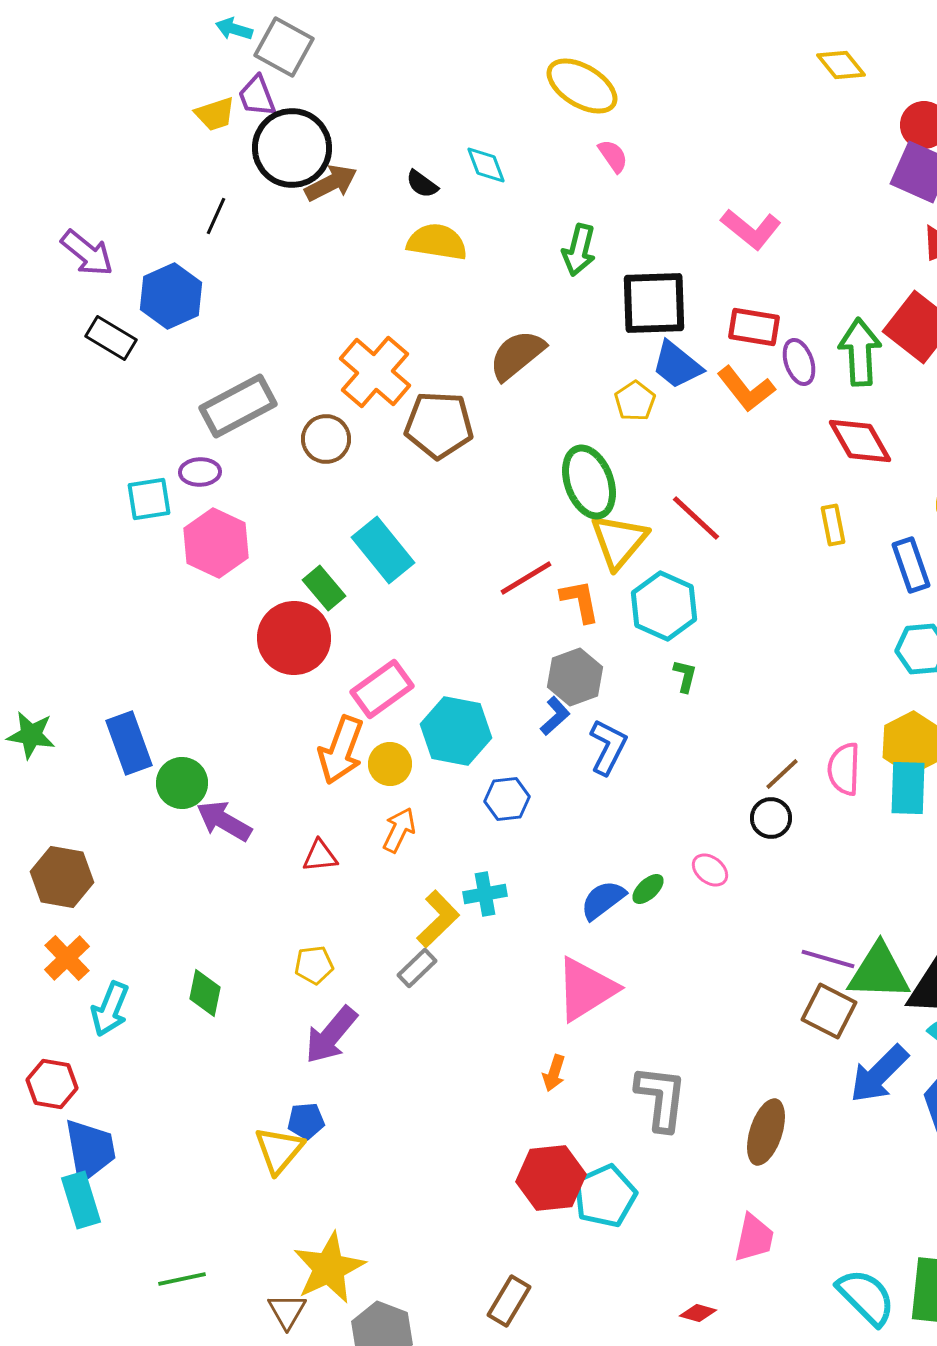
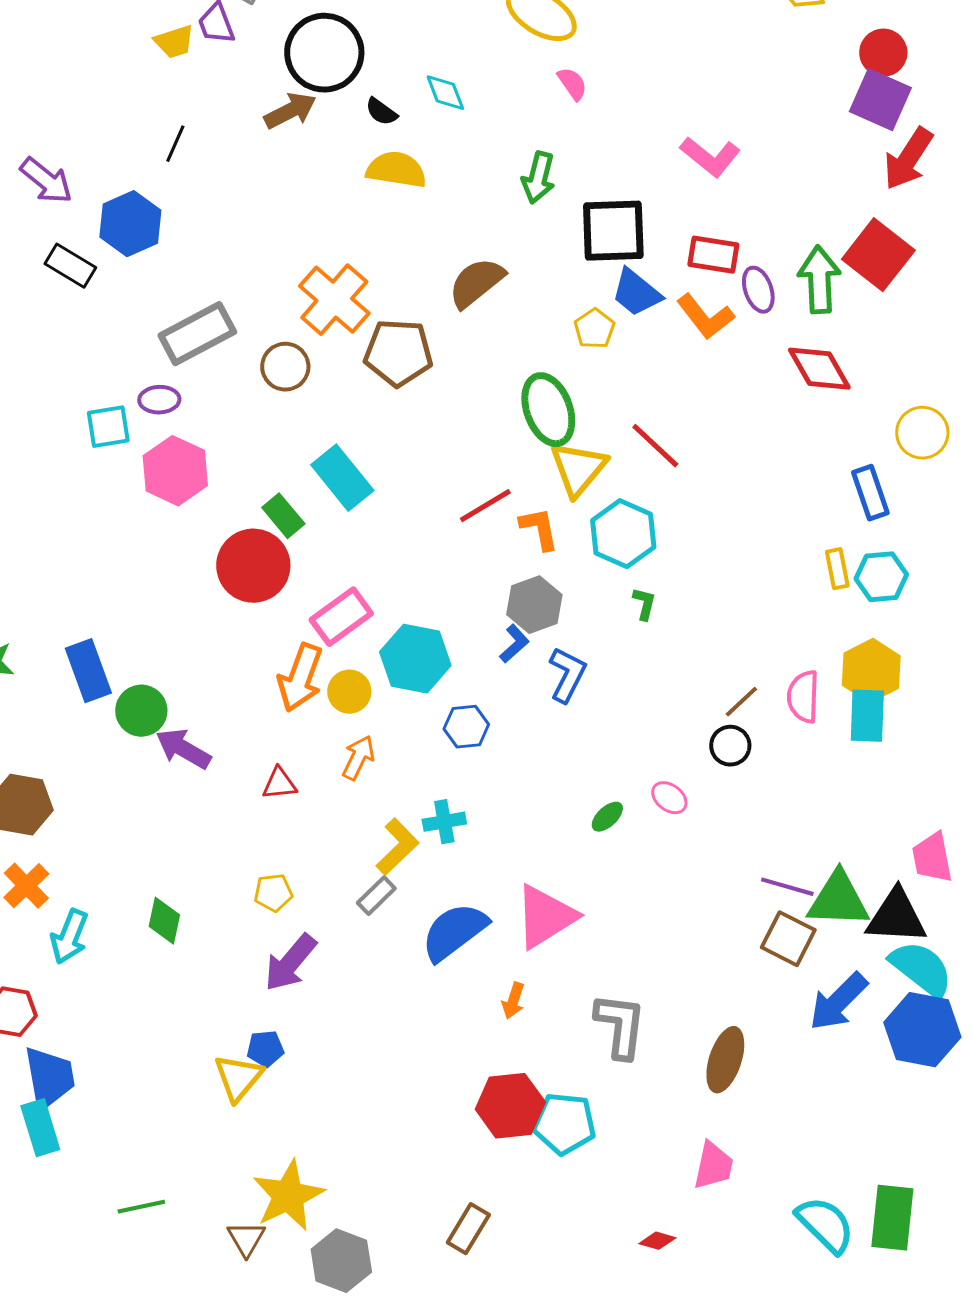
black circle: (292, 148) -> (324, 53), moved
yellow rectangle: (833, 525) -> (837, 569), moved
blue semicircle: (603, 900) -> (454, 932), moved, size x1.5
cyan pentagon: (605, 1196) -> (564, 1124), turned 30

